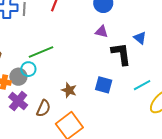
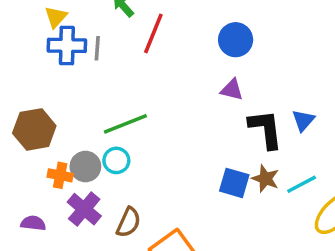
blue triangle: (140, 38) -> (303, 120), moved, turned 32
cyan circle: (28, 69) -> (116, 160), moved
brown star: (69, 90) -> (265, 179), moved

